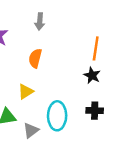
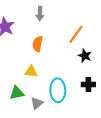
orange line: (96, 48) -> (76, 34), moved, turned 30
yellow triangle: (26, 92) -> (31, 72), turned 40

